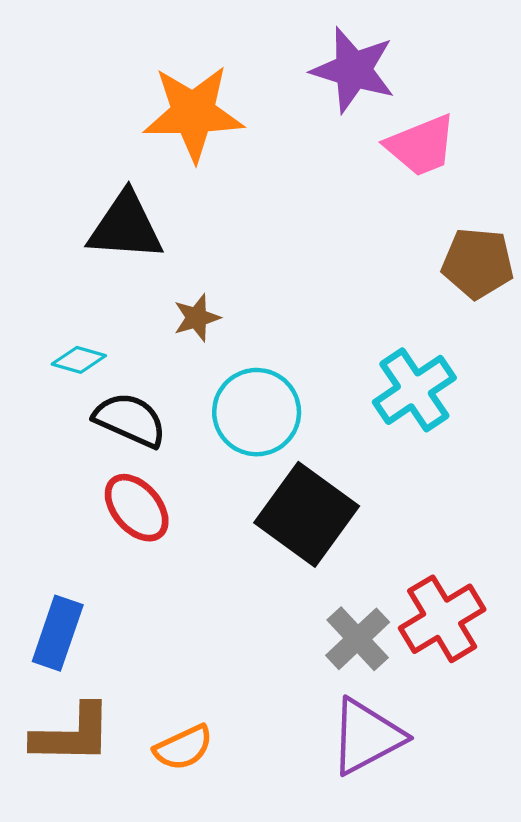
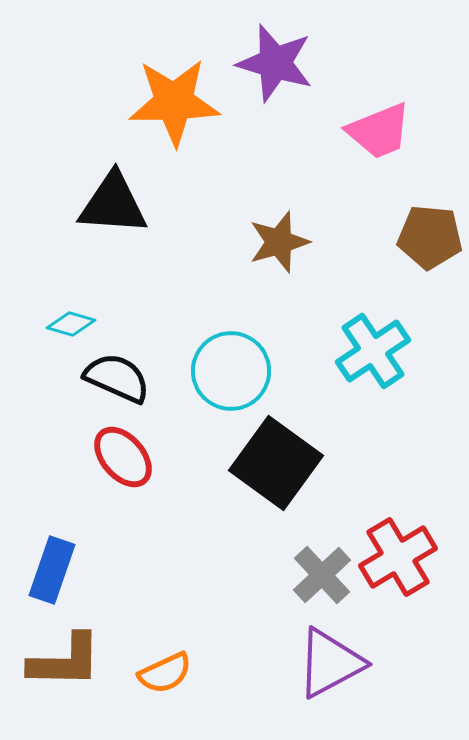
purple star: (353, 70) -> (275, 63), moved
brown star: (197, 318) -> (279, 242), moved, size x1.4

